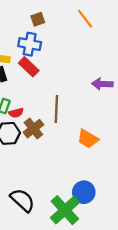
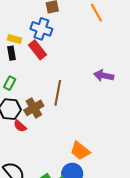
red semicircle: (16, 113) -> (20, 126), moved, turned 48
orange trapezoid: (88, 139) -> (80, 151), moved

